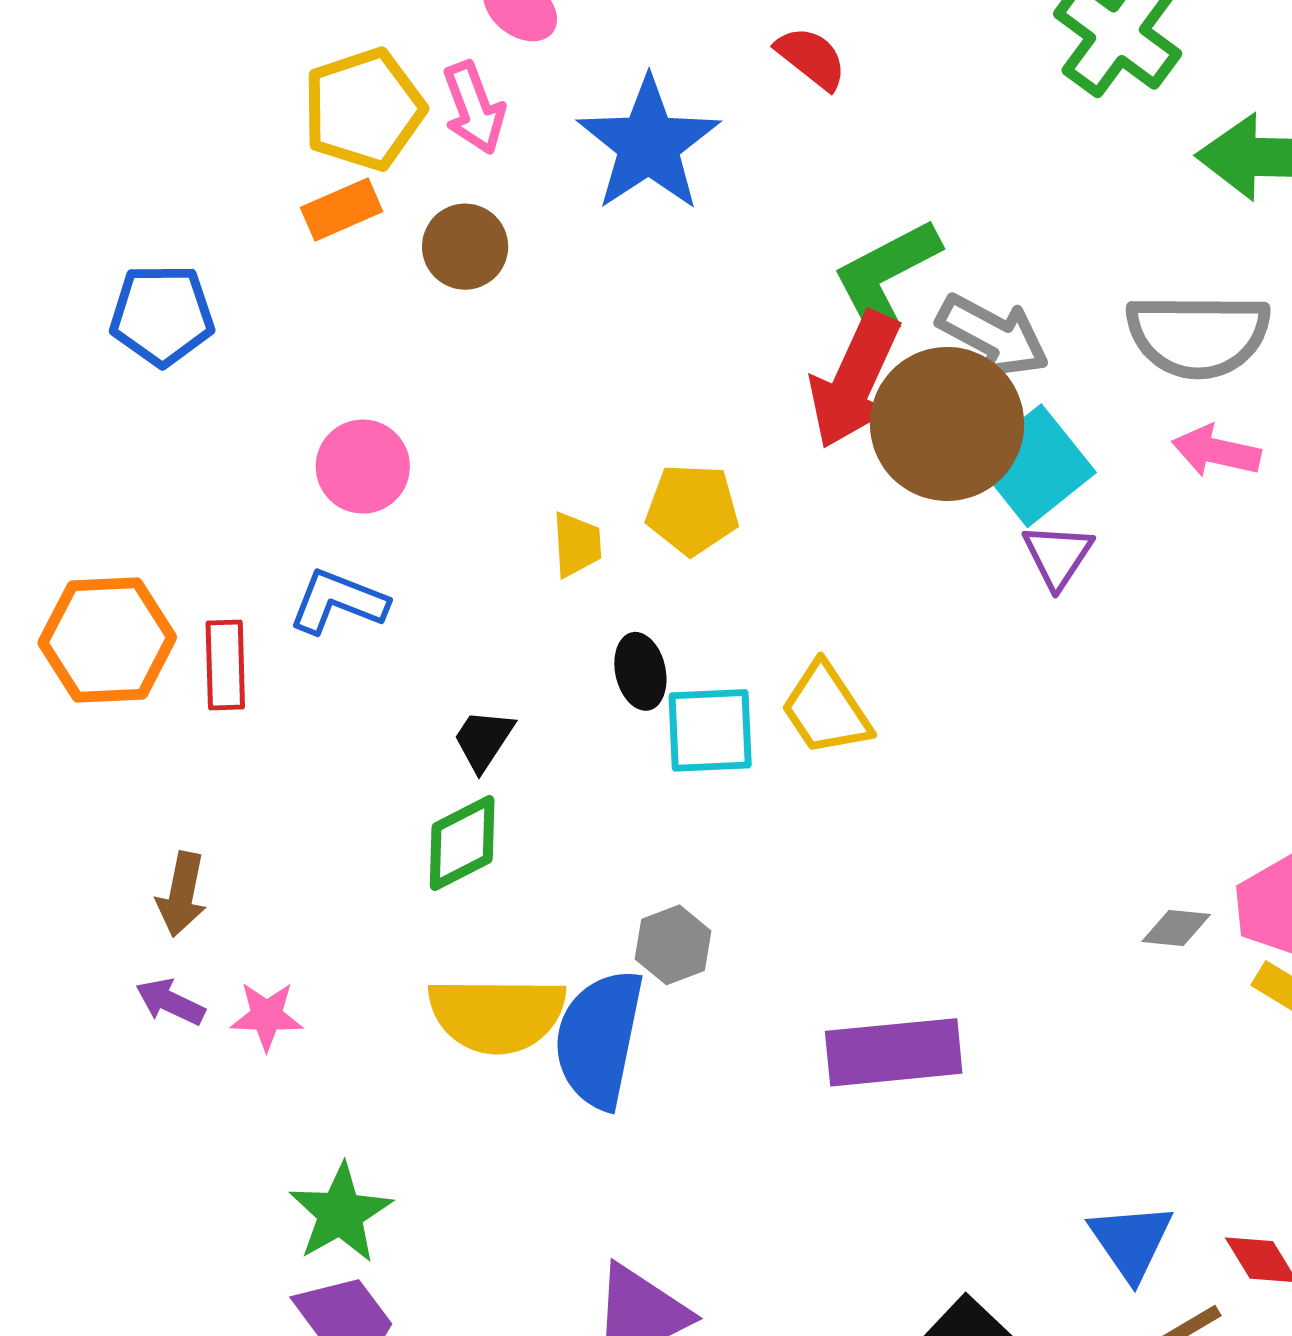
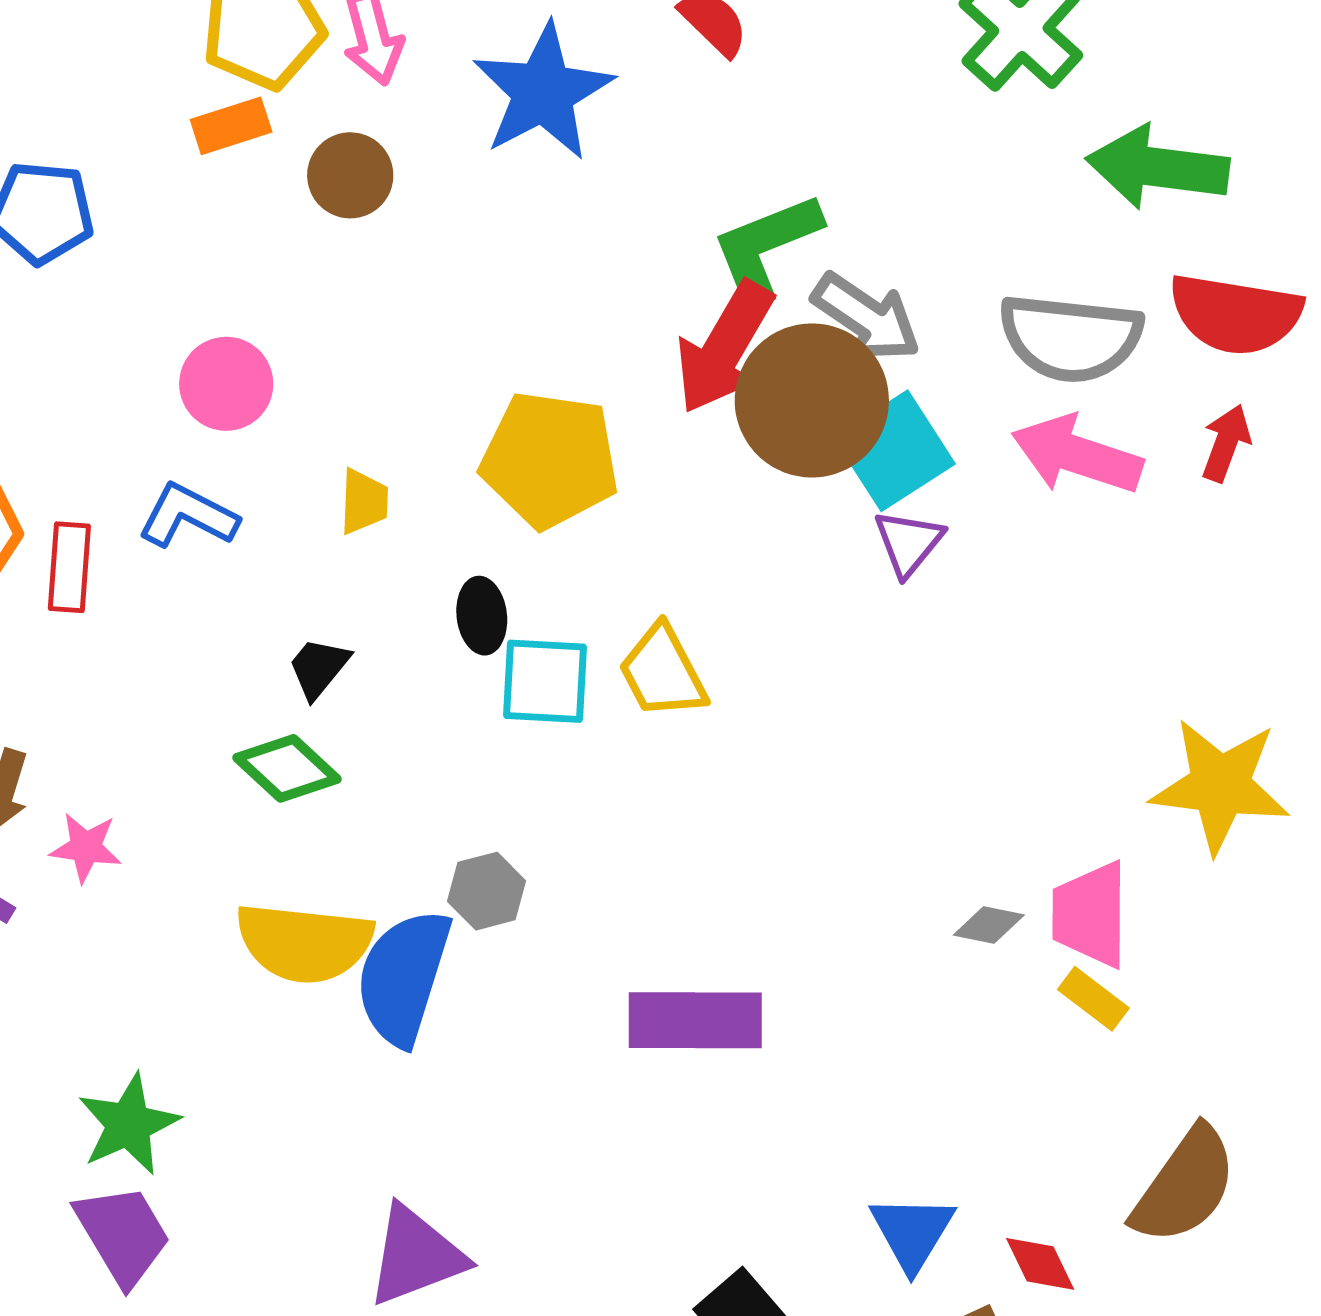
pink arrow: (1216, 451) -> (1077, 455), size x1.5
yellow pentagon: (692, 509) -> (550, 460), size x1.5
yellow trapezoid: (577, 545) -> (364, 502), moved
green diamond: (462, 843) -> (287, 768), turned 64
pink star: (267, 1016) -> (86, 847), moved

